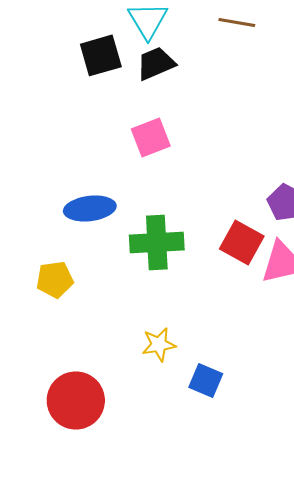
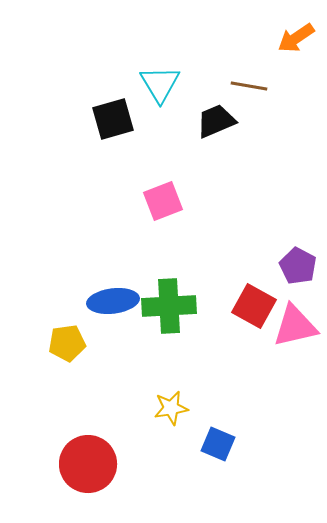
black trapezoid: (156, 63) -> (216, 121), moved
blue ellipse: (90, 208) -> (113, 301), moved

